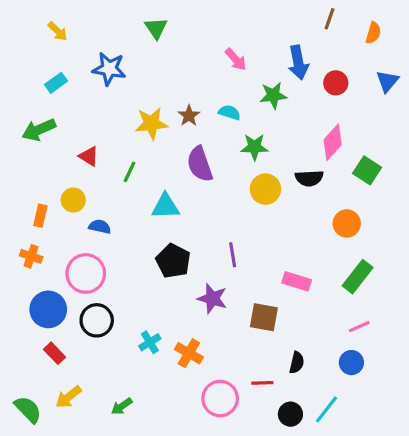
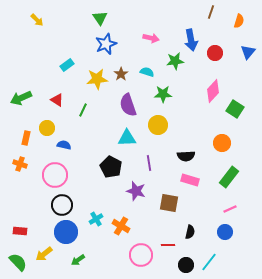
pink arrow: (236, 59) -> (151, 38), turned -35
blue star: (109, 69) -> (106, 44), moved, turned -30
cyan rectangle: (56, 83) -> (67, 65), moved
green arrow: (39, 130) -> (21, 98), moved
black semicircle: (309, 178) -> (186, 156), moved
yellow circle: (265, 189) -> (158, 125), moved
cyan triangle: (165, 206) -> (127, 138), moved
blue circle: (48, 309) -> (66, 232), moved
red rectangle: (54, 353) -> (20, 231), moved, turned -40

